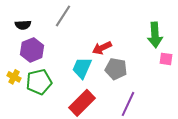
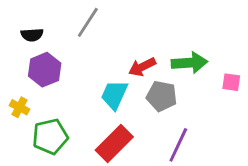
green arrow: (155, 35) -> (189, 63), moved, turned -90
green pentagon: (39, 82) -> (50, 137), moved

